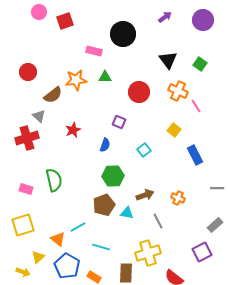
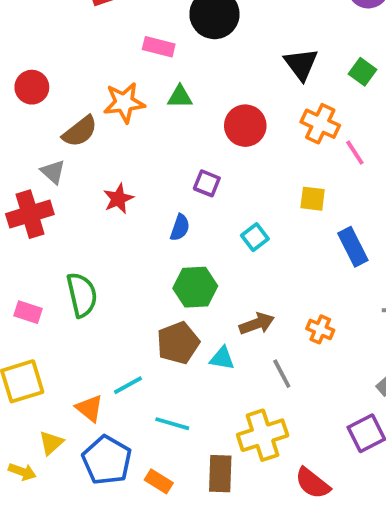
yellow square: (174, 130) -> (313, 199), turned -32

